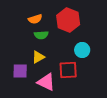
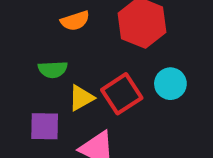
green semicircle: (41, 35) -> (53, 69), moved
red square: (68, 70) -> (122, 94), moved, turned -30

